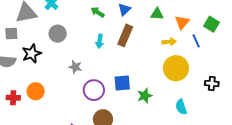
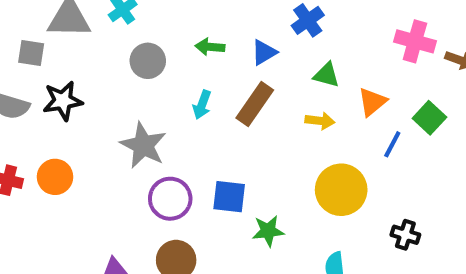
green arrow: (98, 12) -> (210, 47), turned -40
gray circle: (58, 34) -> (148, 61), moved
blue line: (196, 41) -> (392, 144), turned 40
yellow arrow: (169, 42) -> (320, 121), moved
gray star: (75, 67) -> (143, 145), size x1.6

